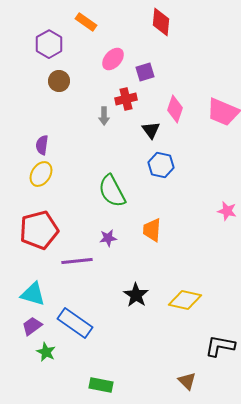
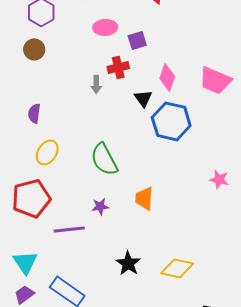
pink ellipse: (113, 59) -> (105, 27), turned 45
brown circle: (59, 81) -> (34, 49), moved
blue hexagon: (161, 165) -> (171, 121), moved, size x1.5
yellow ellipse: (41, 174) -> (47, 152), moved
cyan triangle: (33, 294) -> (25, 262), turned 40

